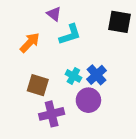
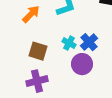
purple cross: (52, 114) -> (37, 81), moved

